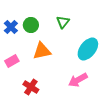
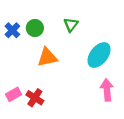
pink rectangle: (12, 61) -> (14, 94), moved
pink arrow: (78, 80) -> (107, 90), moved, turned 114

